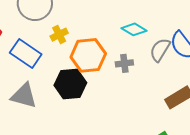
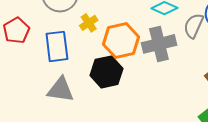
blue rectangle: (26, 53) -> (57, 46), turned 56
gray cross: (124, 63) -> (159, 44), size x1.8

